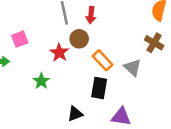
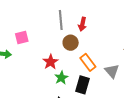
red star: (59, 53) -> (50, 62), moved
green star: (41, 81) -> (61, 78), moved

